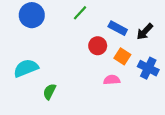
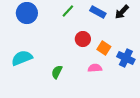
blue rectangle: (118, 28) -> (98, 12), moved
black arrow: (145, 32) -> (122, 12), moved
green semicircle: (49, 92) -> (57, 72), moved

